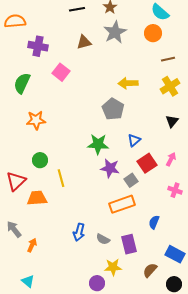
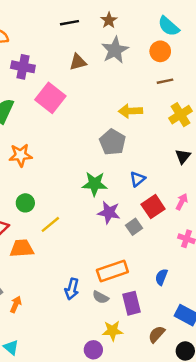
brown line: (168, 59) -> (165, 81), moved
pink square: (61, 72) -> (50, 98), size x1.4
yellow line: (61, 178) -> (50, 224), turned 66
orange rectangle: (122, 204) -> (112, 271), moved

